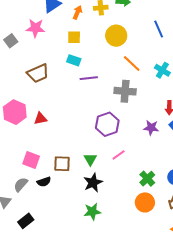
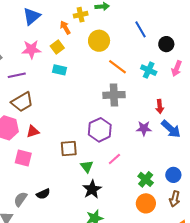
orange arrow: (77, 12) -> (65, 28), moved, turned -48
pink star: (35, 28) -> (31, 49), moved
yellow square: (74, 37) -> (57, 47), turned -32
brown trapezoid: (38, 73) -> (22, 102), moved
purple line: (89, 78) -> (17, 75), moved
pink square: (31, 160) -> (23, 158), moved
brown square: (62, 164) -> (69, 149), moved

